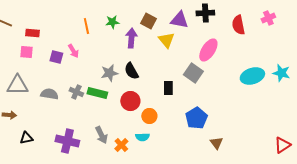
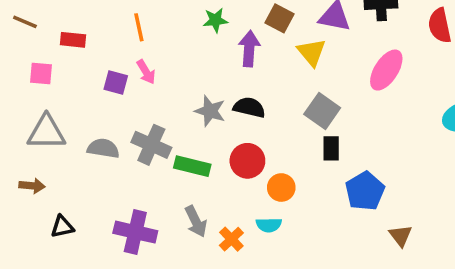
orange line: (86, 26) -> (139, 27), moved
pink square: (26, 52) -> (41, 74), moved
black semicircle: (131, 71) -> (249, 107), turned 132
gray star: (109, 73) -> (210, 111), turned 30
gray square: (193, 73) -> (322, 111), moved
black rectangle: (168, 88) -> (331, 148), moved
gray cross: (76, 92) -> (151, 145), size x1.5
green rectangle: (97, 93) -> (192, 166), moved

